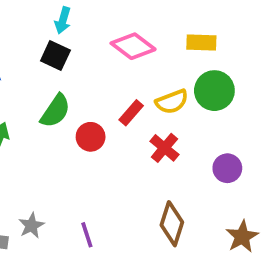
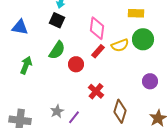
pink diamond: (133, 46) -> (97, 28), moved, turned 60
red cross: (164, 148) -> (96, 91), moved
gray star: (31, 226) -> (57, 111), moved
purple line: (87, 235) -> (74, 117), turned 56

